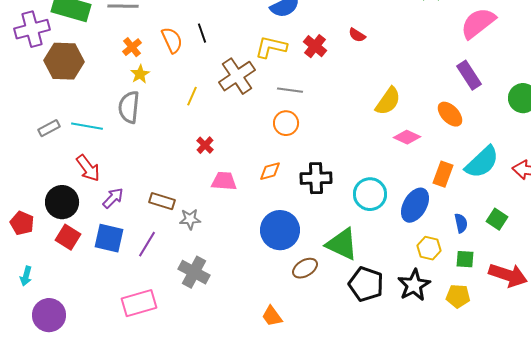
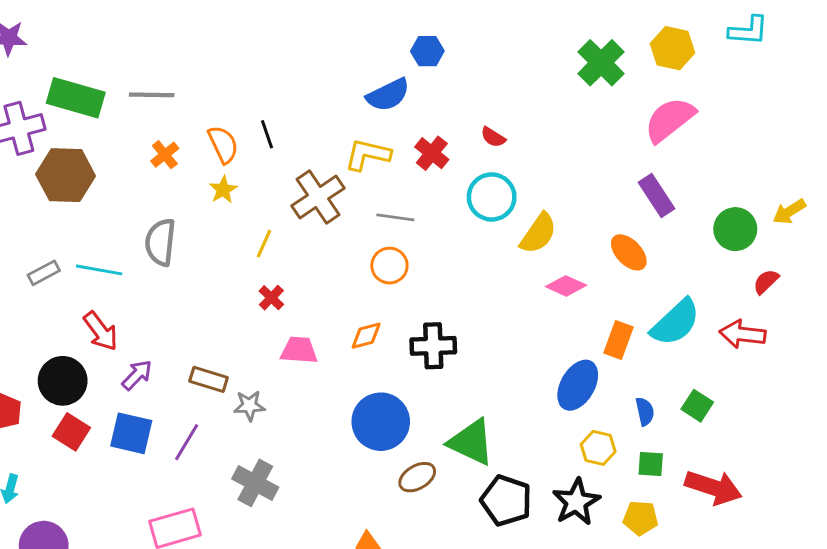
yellow star: (140, 74) -> (223, 190), moved
yellow line: (192, 96) -> (264, 244), moved
cyan circle: (370, 194) -> (492, 197), moved

